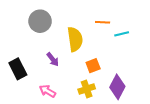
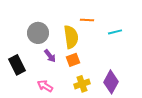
gray circle: (40, 21) -> (38, 33), moved
orange line: (103, 22) -> (87, 20), moved
orange square: (93, 66) -> (73, 60), moved

